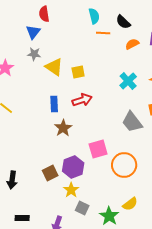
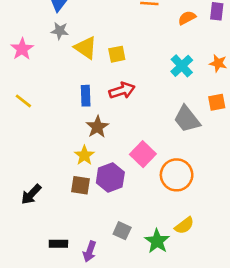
pink square: (98, 149) -> (143, 154), turned -30
brown square: (50, 173) -> (80, 185), turned 35
black arrow: (12, 180) -> (31, 194), turned 36
yellow star: (71, 190) -> (84, 155), moved
black rectangle: (22, 218) -> (58, 244), moved

